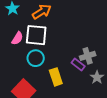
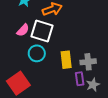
purple rectangle: (78, 65) -> (80, 79), moved, turned 32
yellow rectangle: (56, 77) -> (66, 60), moved

